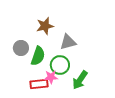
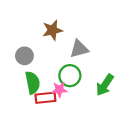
green semicircle: (38, 56) -> (33, 83), moved, turned -30
green arrow: (80, 80) -> (105, 85), moved

